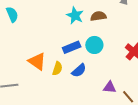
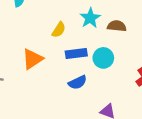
orange triangle: (37, 61) -> (32, 59), turned 36
yellow semicircle: (57, 69) -> (59, 30), moved

